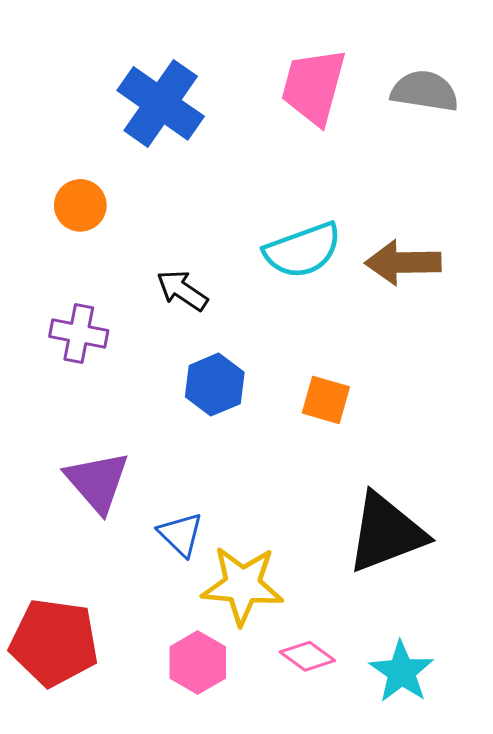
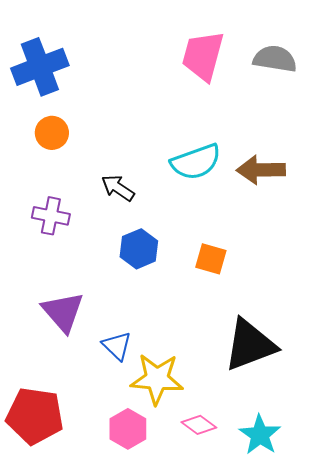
blue cross: (161, 103) -> (40, 67), moved, turned 34

